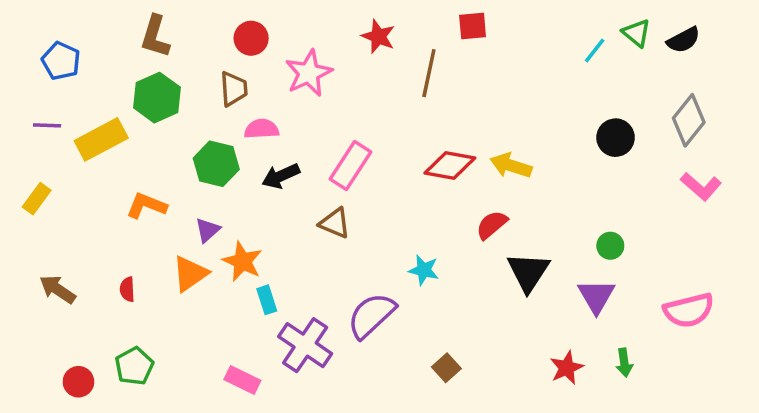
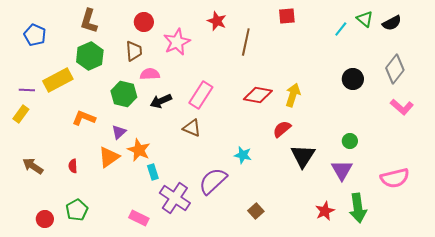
red square: (473, 26) -> (287, 16), moved
purple line: (47, 125) -> (27, 90), moved
yellow arrow: (511, 166) -> (293, 95), turned 90
green arrow: (624, 363) -> (358, 208), size x1.8

